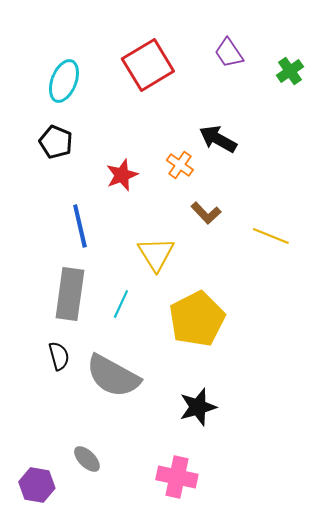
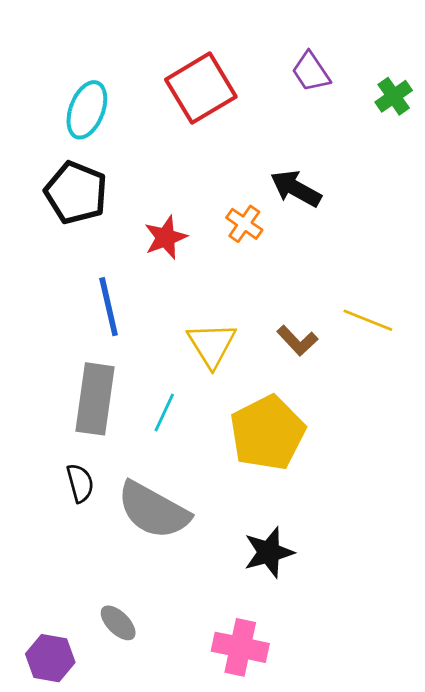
black pentagon: (56, 142) -> (76, 193), size x1.4
brown L-shape: (206, 213) -> (297, 341), moved

